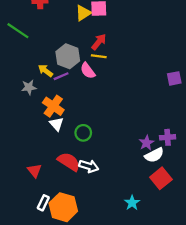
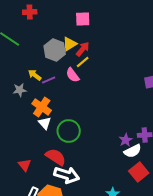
yellow triangle: (83, 13) -> (70, 44), moved
gray hexagon: (68, 56) -> (55, 50), moved
yellow line: (99, 56) -> (83, 62), turned -48
green circle: (83, 133) -> (69, 131), size x1.5
white arrow: (89, 166) -> (67, 175), moved, size x1.4

